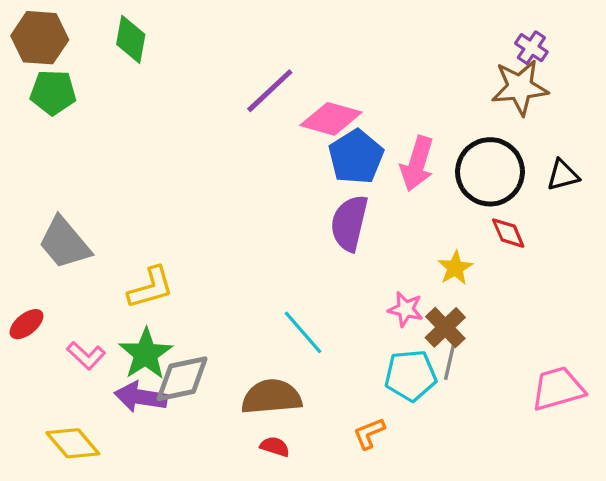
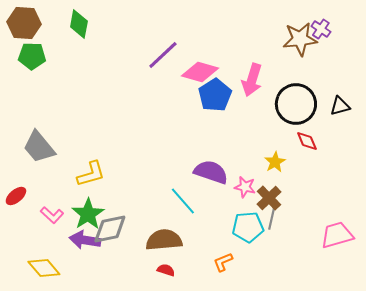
brown star: (520, 87) -> (300, 39), moved
pink arrow: (417, 164) -> (252, 80), moved
purple semicircle: (349, 223) -> (211, 172), moved, turned 96

